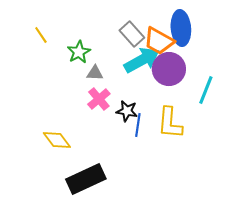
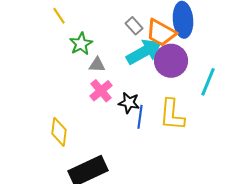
gray rectangle: (132, 34) -> (134, 26), size x0.7
yellow line: (41, 35) -> (59, 16), moved
yellow diamond: (57, 140) -> (59, 132), turned 44

